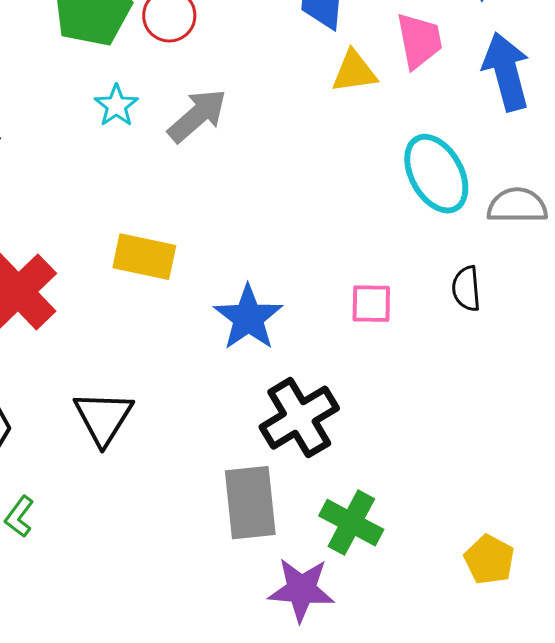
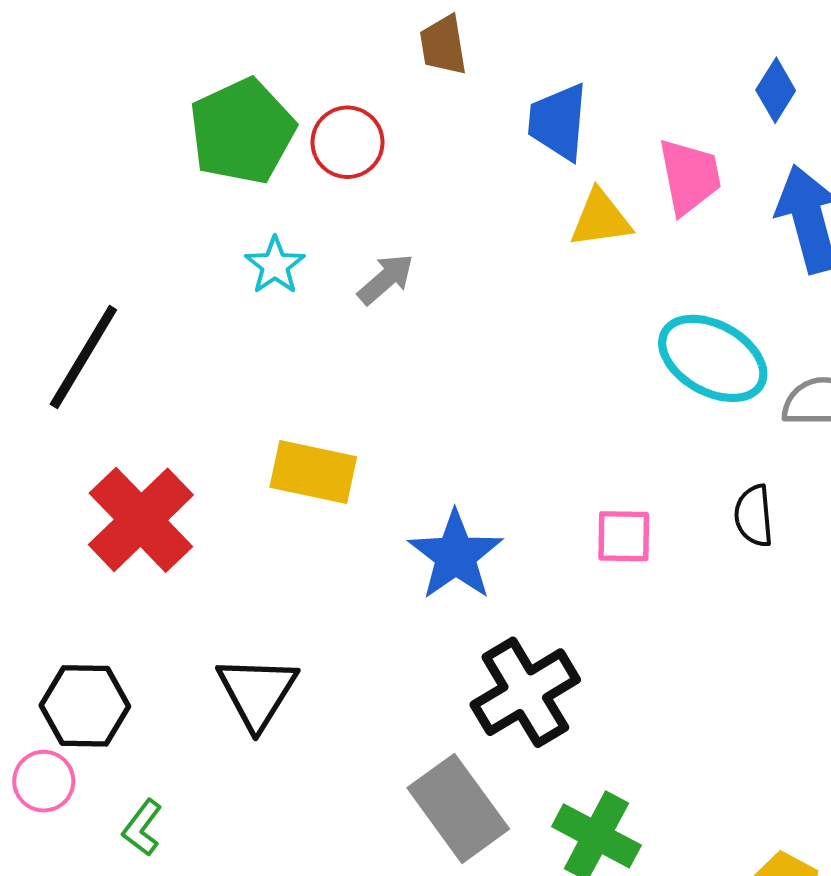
gray arrow: (197, 116) -> (386, 279), size x0.7
cyan ellipse: (436, 174) -> (713, 358), turned -32
gray rectangle: (250, 503) -> (458, 808), turned -30

